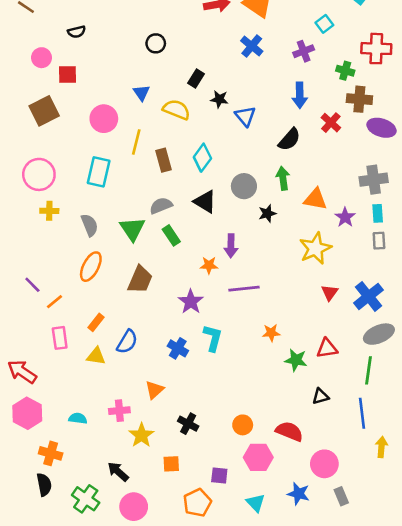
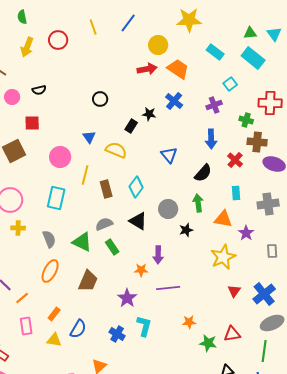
pink circle: (42, 58) -> (12, 97), moved
black star: (219, 99) -> (149, 114), moved
cyan rectangle: (378, 213) -> (236, 193), moved
green triangle: (132, 229) -> (82, 242), turned -30

